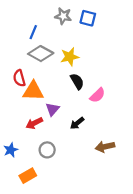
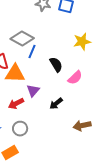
blue line: (33, 32) -> (32, 52), moved
yellow star: (70, 57) -> (82, 42), moved
gray circle: (47, 150) -> (20, 129), moved

